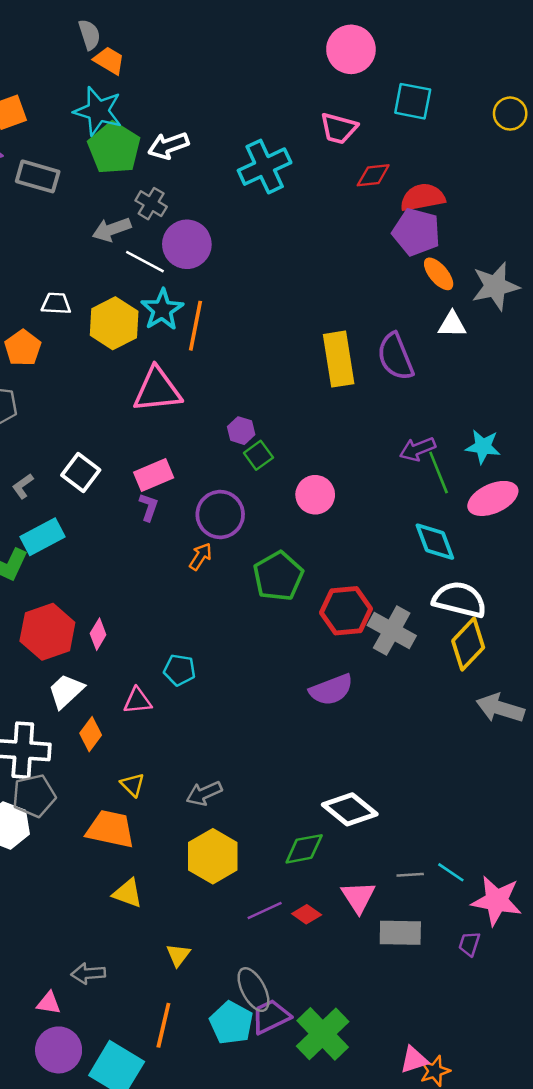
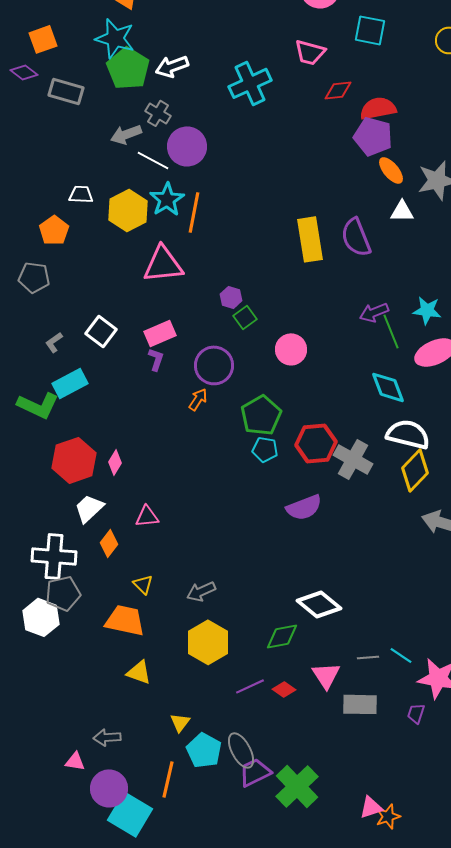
cyan pentagon: (179, 670) -> (265, 449), moved
cyan pentagon: (231, 1023) -> (204, 750), moved
purple circle: (59, 1050) -> (109, 788), moved

